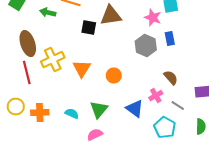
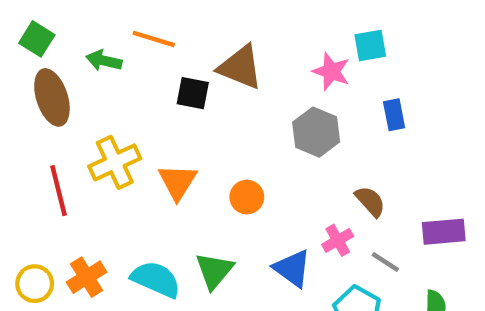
brown triangle: (111, 16) -> (240, 67), turned 30
blue rectangle: (170, 39) -> (394, 115), moved
brown ellipse: (28, 44) -> (52, 97), moved
yellow circle: (16, 107) -> (35, 284), moved
orange cross: (40, 113) -> (87, 277), turned -30
cyan semicircle: (72, 114) -> (156, 279), size x1.6

